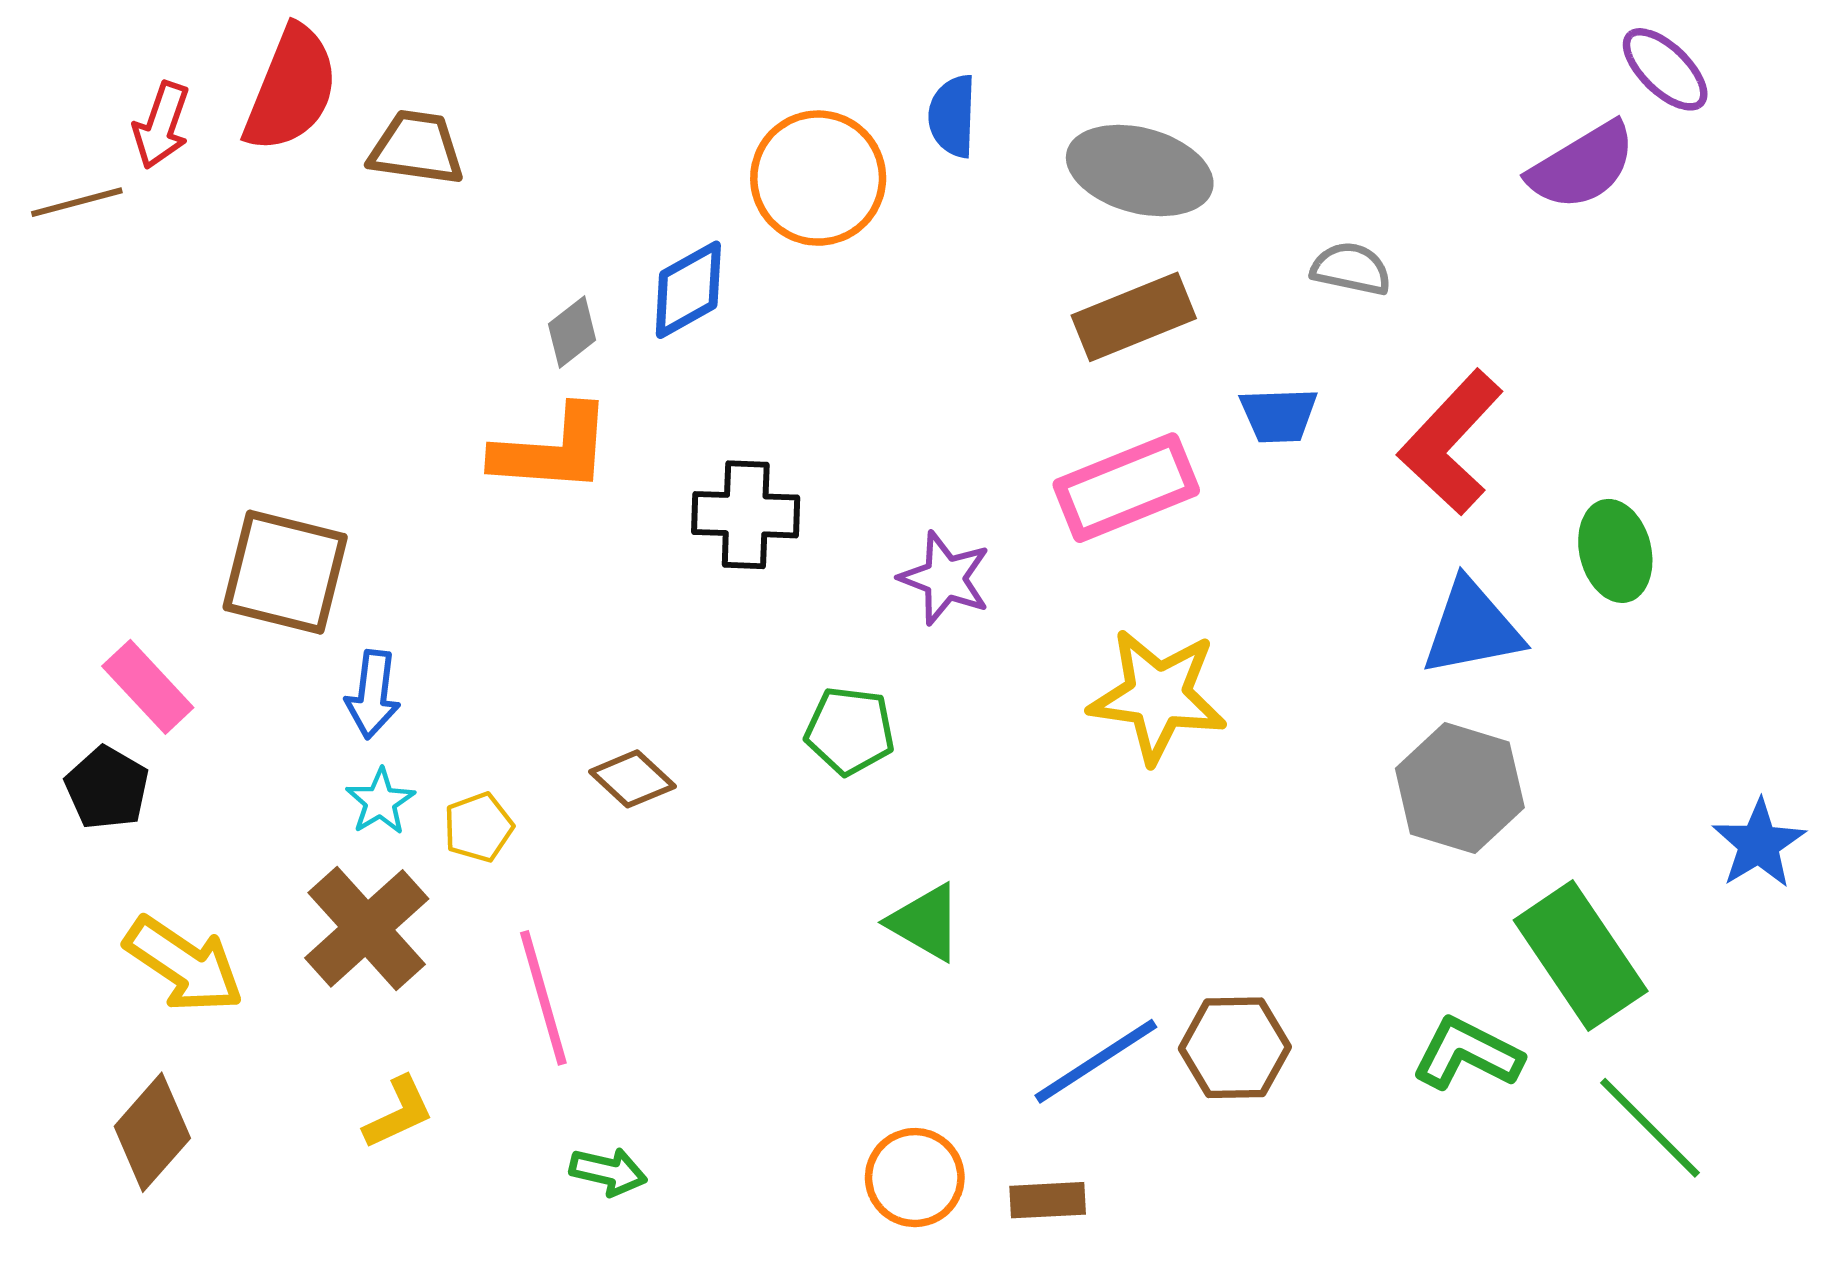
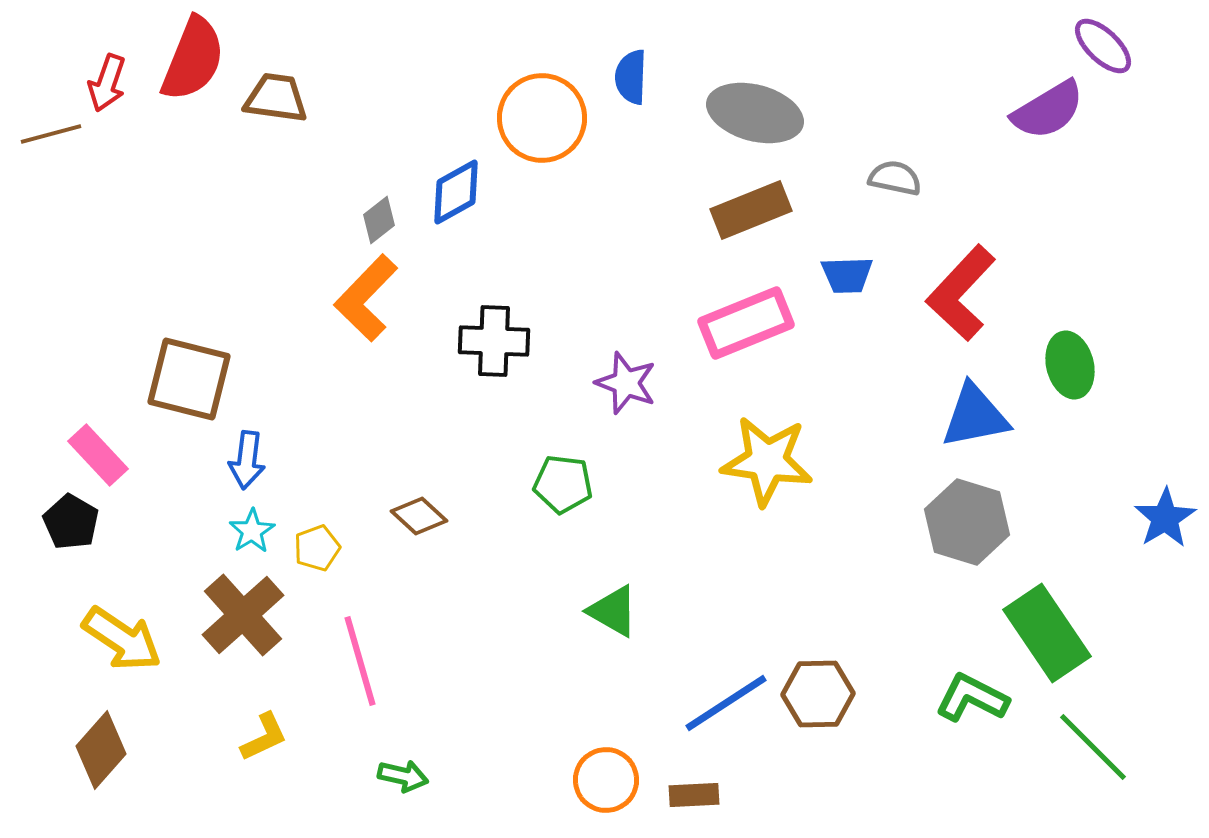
orange L-shape: (552, 450) -> (366, 298), turned 130
blue star: (1759, 844) -> (1165, 518), moved

